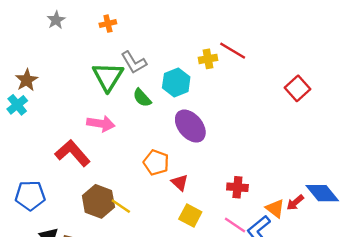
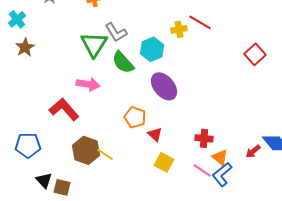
green semicircle: (142, 98) -> (123, 62), size x1.4
cyan cross: (17, 105) -> (17, 19), moved
orange triangle: (275, 208) -> (220, 157), moved

